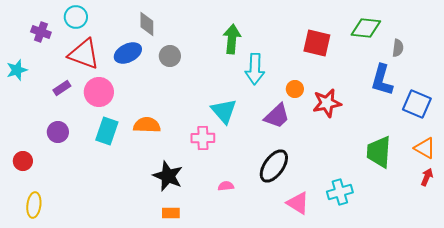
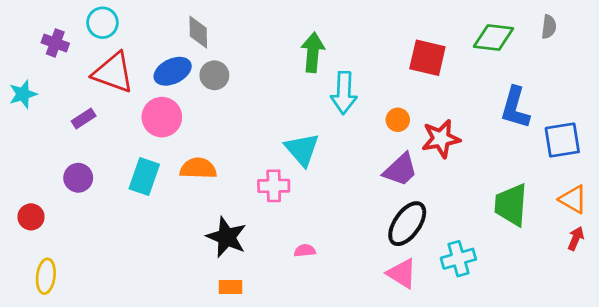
gray semicircle: (398, 48) -> (549, 27), moved
gray circle: (170, 56) -> (214, 75), moved
pink circle: (99, 92) -> (162, 117), moved
blue square: (417, 104) -> (562, 140), turned -32
purple trapezoid: (277, 116) -> (400, 170), moved
black ellipse: (274, 166) -> (407, 224), moved

